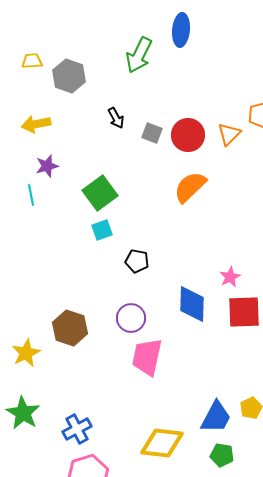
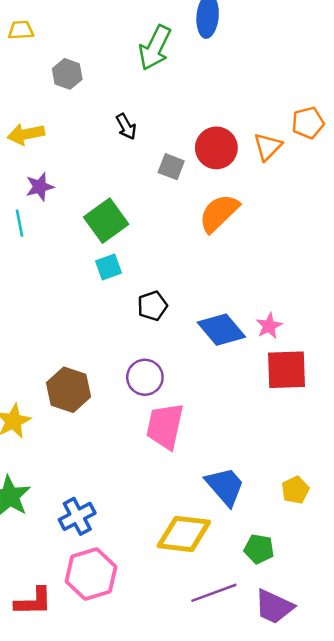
yellow trapezoid: (32, 61) -> (21, 30), moved
gray hexagon: (69, 76) -> (67, 74), size x0.7
gray square: (152, 133) -> (171, 167), moved
black pentagon: (137, 261) -> (152, 306), turned -30
blue diamond: (192, 304) -> (221, 330), moved, turned -42
blue trapezoid: (216, 417) -> (225, 486), moved, turned -69

